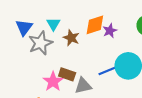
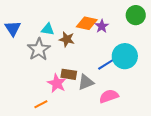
cyan triangle: (53, 24) -> (48, 29), turned -40
orange diamond: (95, 25) -> (87, 23), turned 40
blue triangle: (24, 27) -> (13, 28), moved

